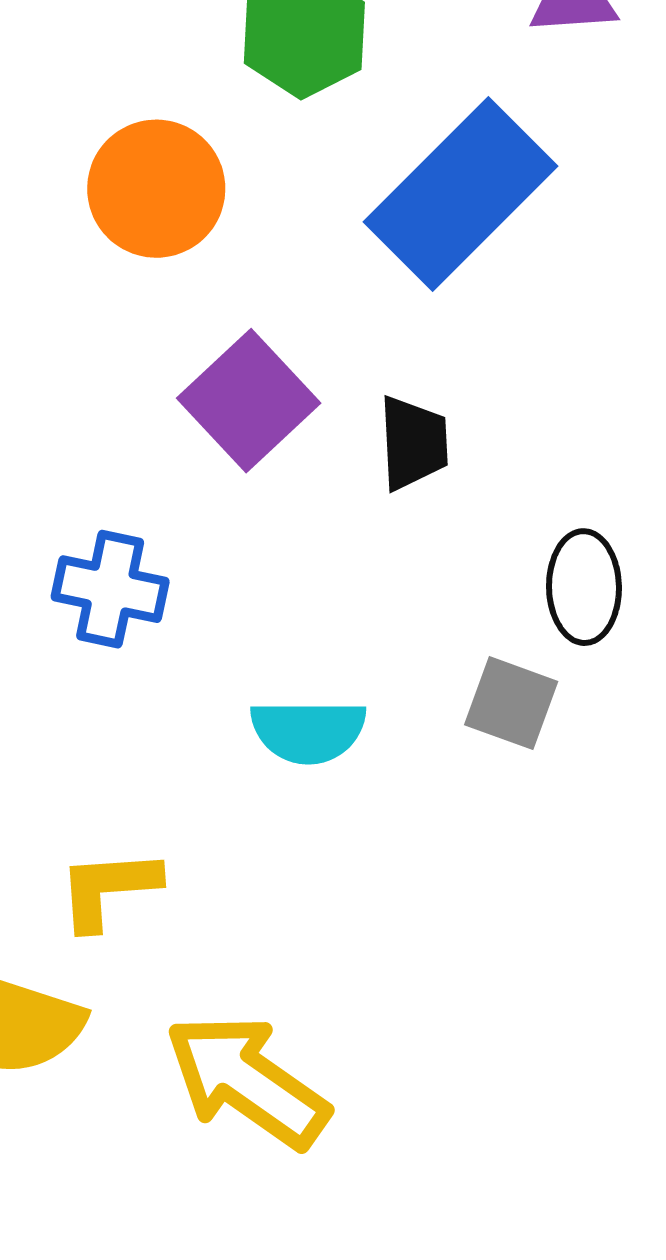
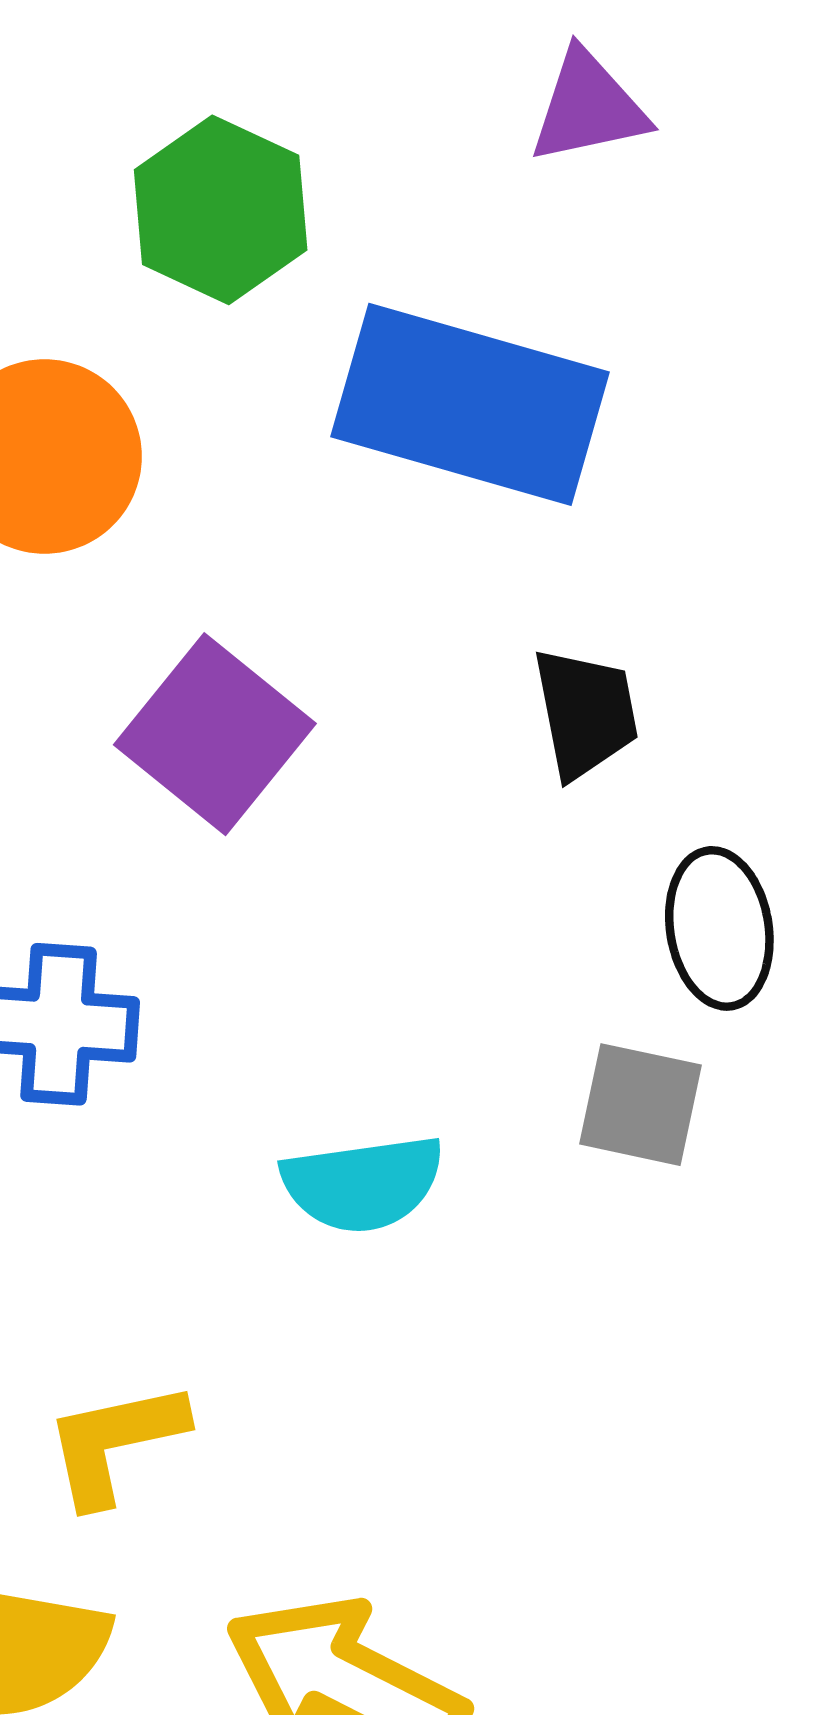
blue rectangle: (460, 194) -> (470, 404), turned 69
black trapezoid: (413, 443) -> (586, 713), moved

